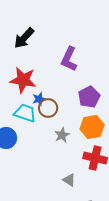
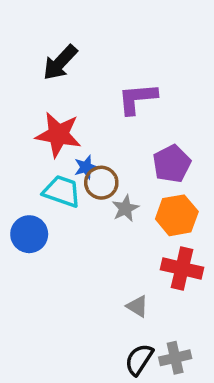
purple L-shape: (69, 59) -> (137, 99), turned 60
gray star: (62, 135) -> (125, 208), moved

